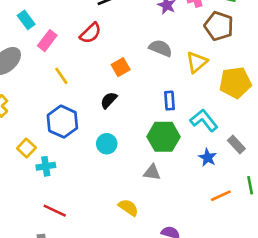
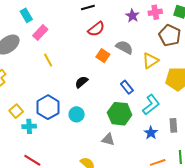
red semicircle: (90, 33) -> (96, 29), moved
orange square: (121, 67) -> (103, 56), moved, turned -32
blue rectangle: (170, 101) -> (127, 87), turned -40
cyan L-shape: (204, 120) -> (151, 105), turned 85
blue hexagon: (62, 122) -> (48, 107), moved
gray rectangle: (236, 144) -> (173, 125), turned 32

